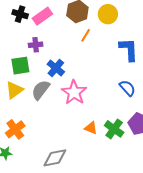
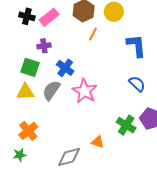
green square: (20, 66) -> (30, 67), turned 30
yellow triangle: (14, 90) -> (25, 92), turned 36
orange triangle: (91, 128) -> (98, 142), moved

